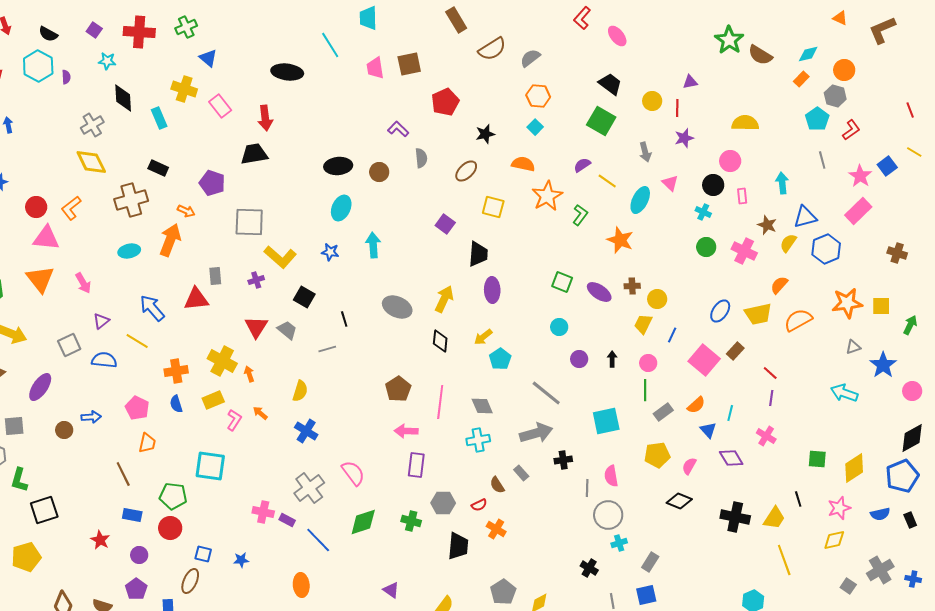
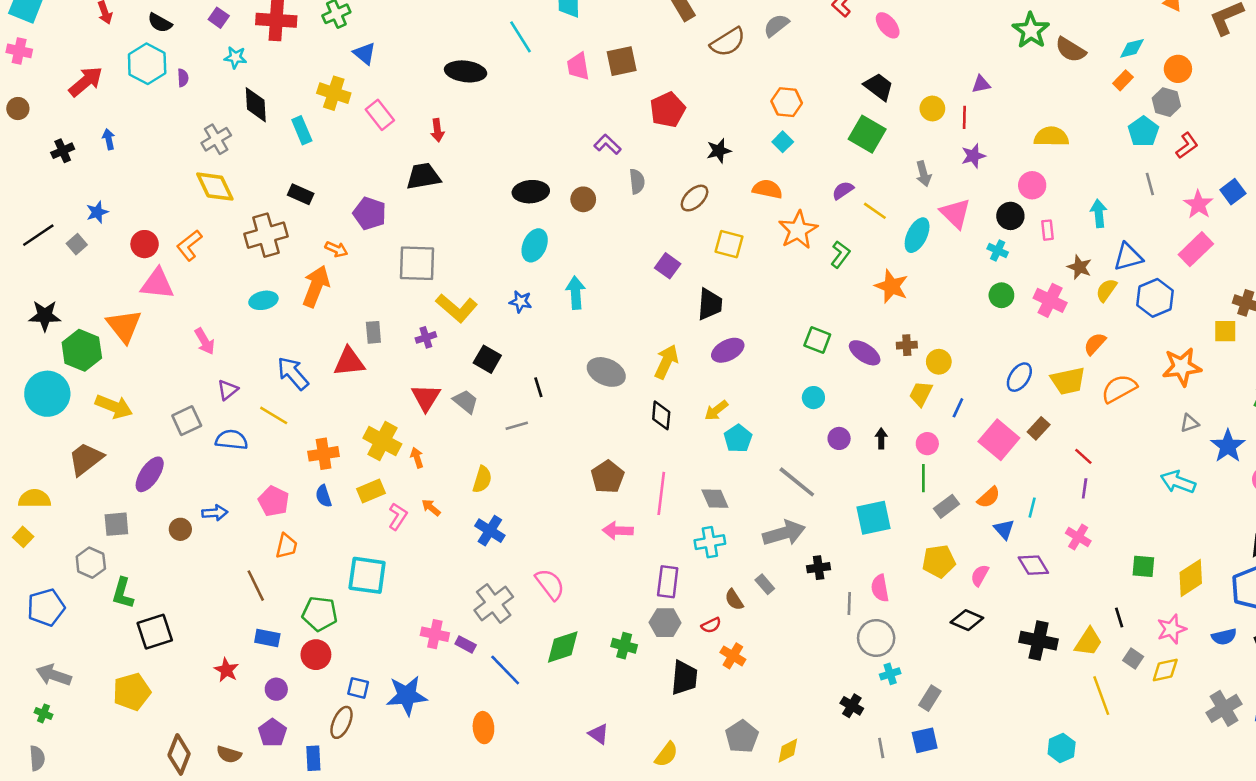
gray semicircle: (530, 58) -> (776, 25), moved
red arrow: (265, 118) -> (437, 130), size x0.7
pink triangle: (670, 183) -> (955, 213), size x1.5
orange triangle: (40, 279) -> (124, 326), moved
purple ellipse: (492, 290) -> (728, 350), turned 65
yellow square: (881, 306) -> (1225, 331), moved
purple rectangle: (416, 465) -> (668, 582), moved
blue star: (241, 560) -> (407, 696), size x2.0
gray square: (848, 586) -> (1133, 658), moved

